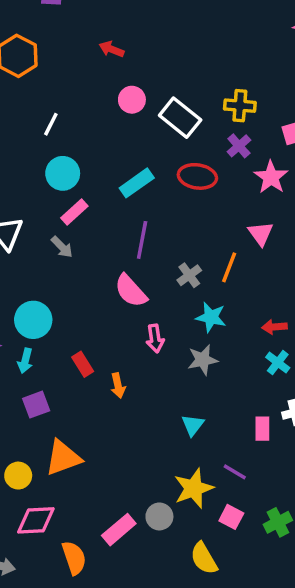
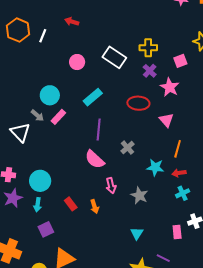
pink circle: (132, 100) -> (77, 62), moved
white line: (51, 124) -> (43, 36), moved
red ellipse: (197, 176) -> (138, 103), moved
gray arrow: (62, 247) -> (37, 115), moved
orange line: (229, 267) -> (178, 149), moved
cyan star: (211, 317) -> (155, 167), moved
gray star: (203, 360) -> (139, 195), turned -30
cyan cross: (278, 363) -> (183, 193), turned 32
orange arrow: (118, 385) -> (95, 206), moved

